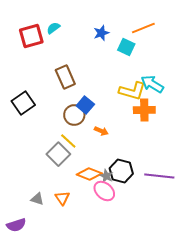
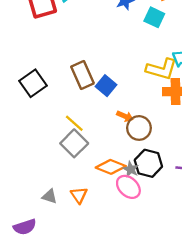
brown rectangle: (65, 77) -> (82, 75), moved
brown circle: (74, 115) -> (139, 128), moved
yellow line: (68, 141) -> (74, 123), moved

